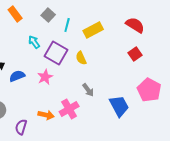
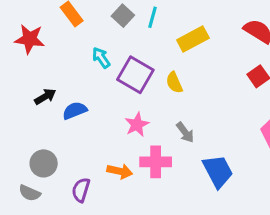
cyan line: (67, 25) -> (152, 17), moved
pink star: (45, 77) -> (137, 125), moved
blue trapezoid: (119, 106) -> (218, 171), moved
pink cross: (69, 109) -> (156, 162), turned 30

